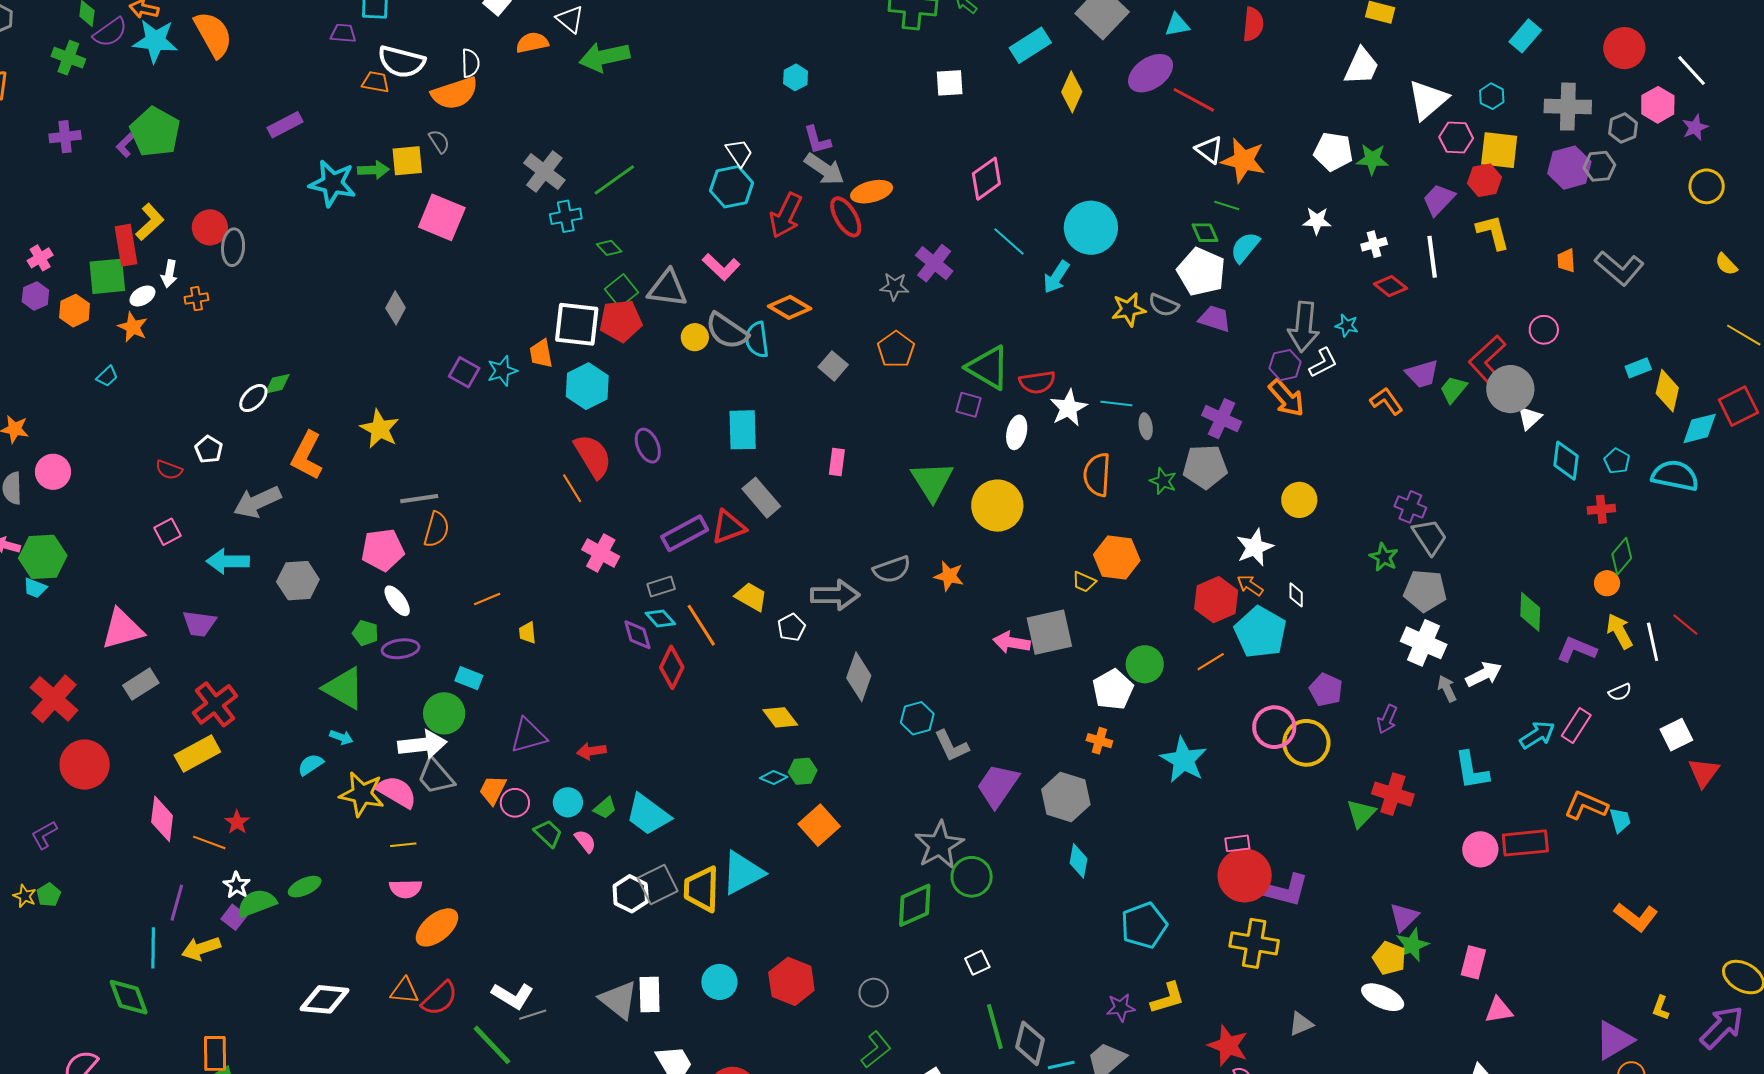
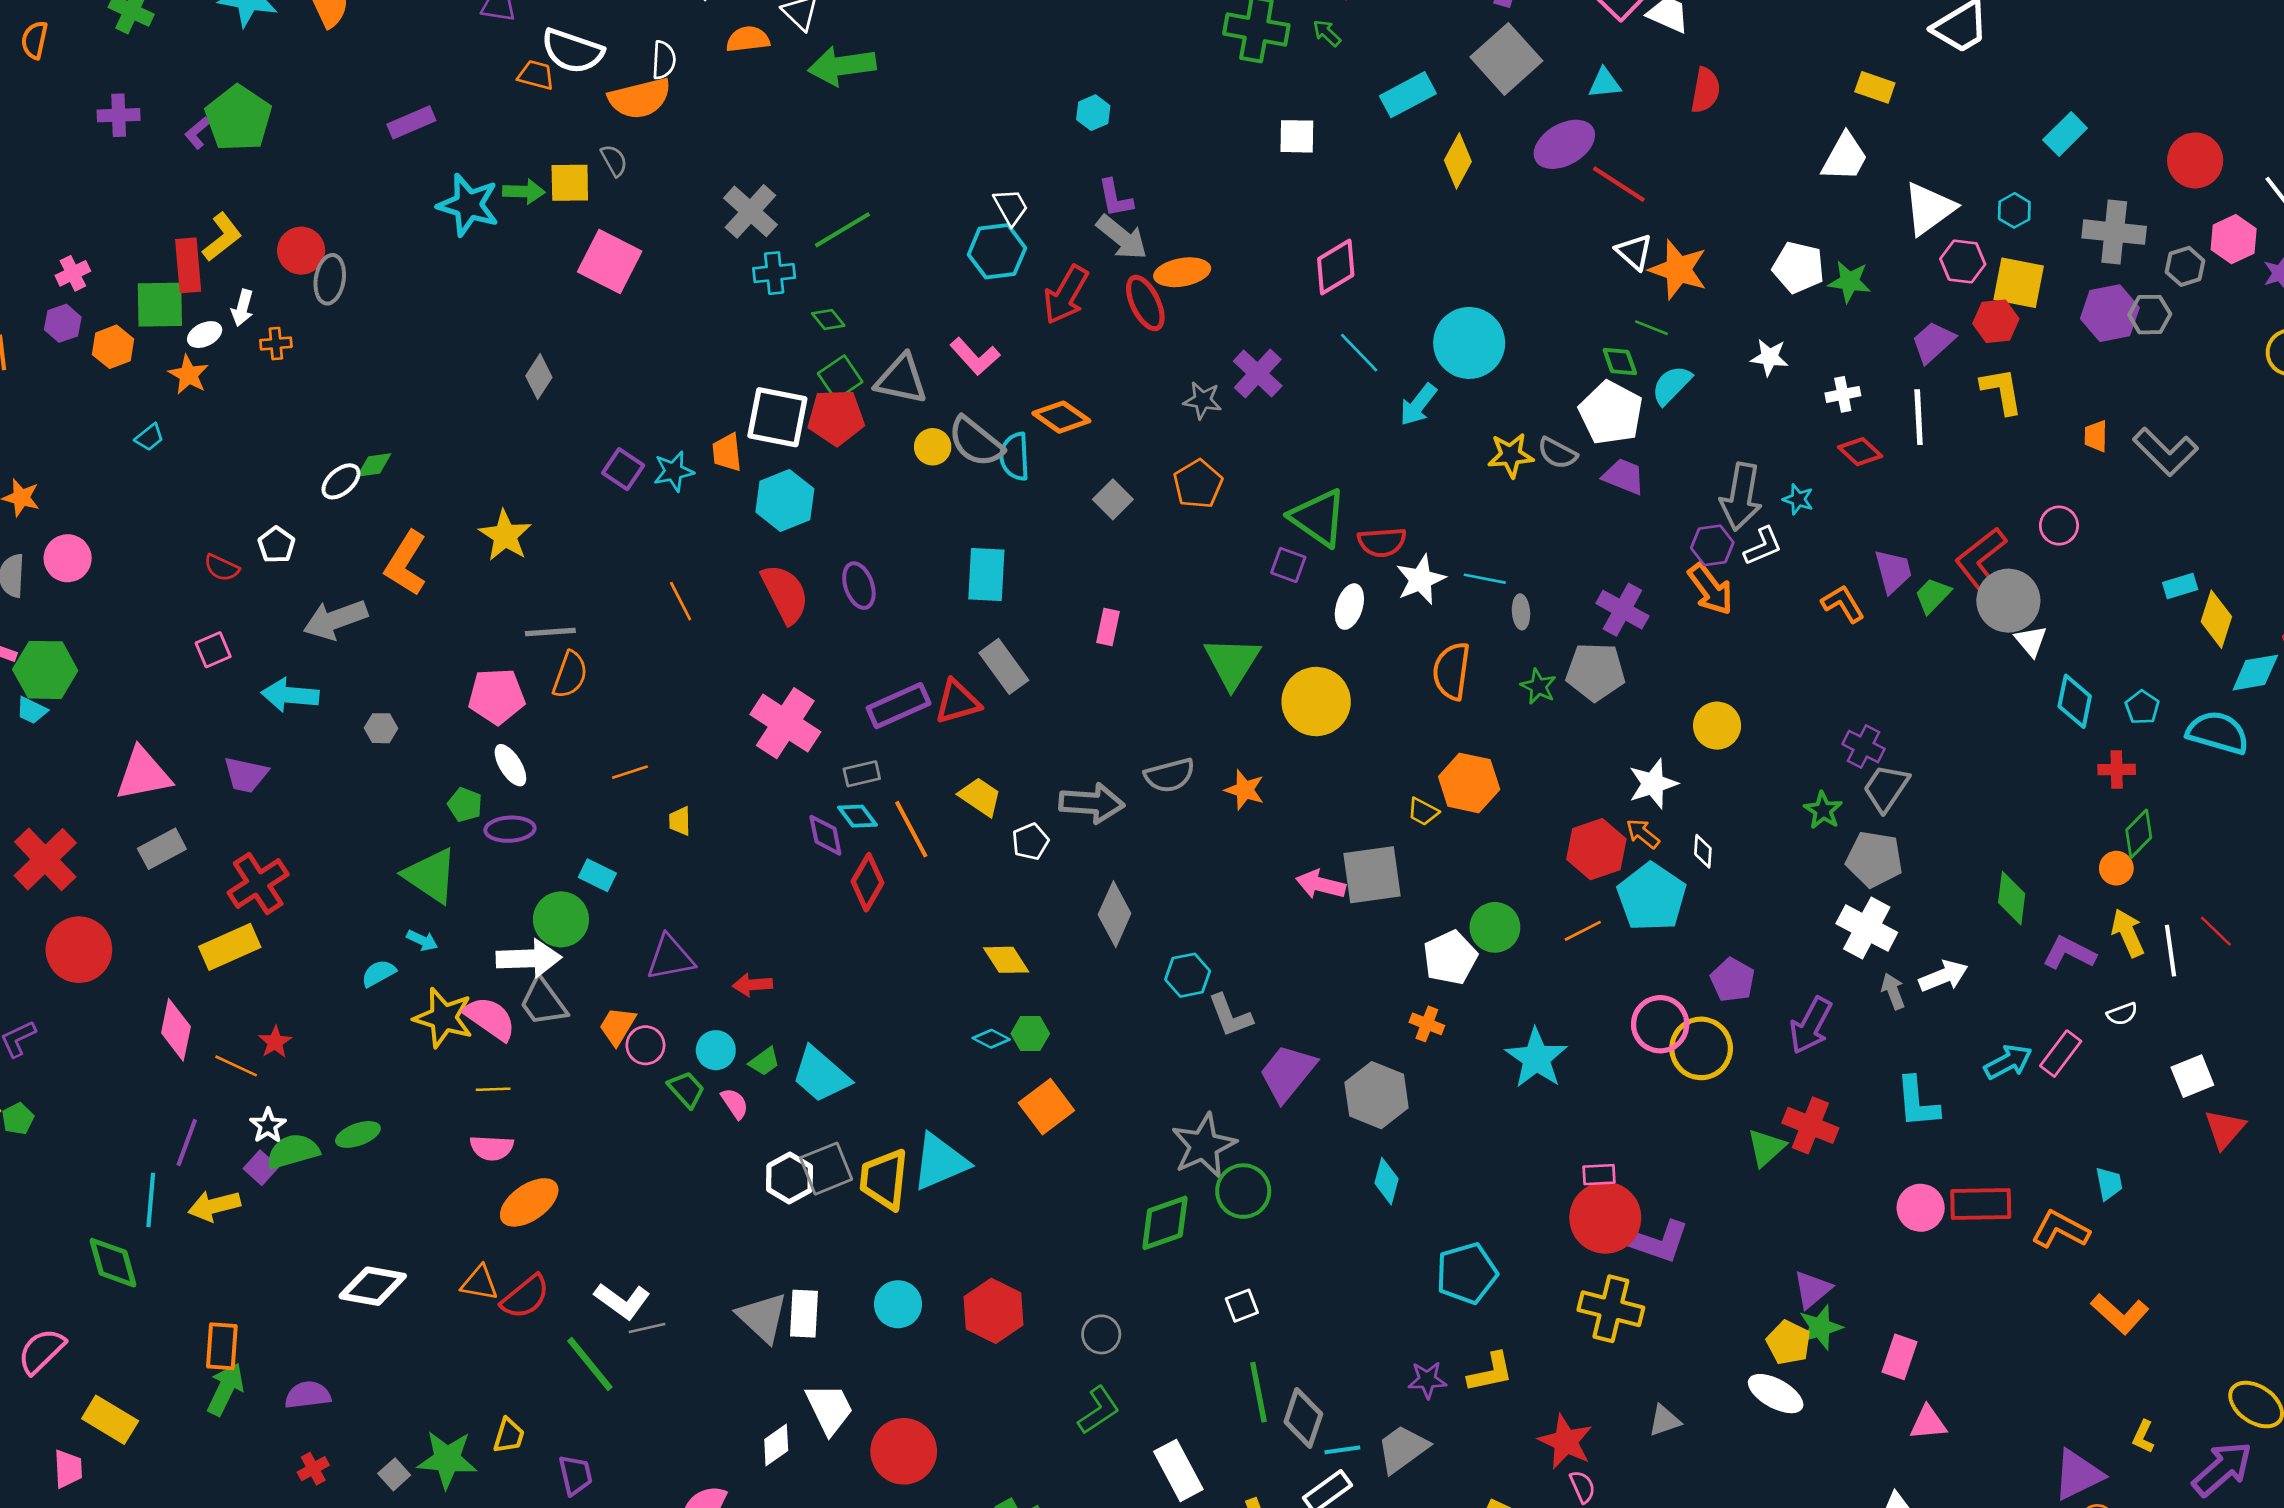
purple trapezoid: (1422, 374) -> (1893, 571), turned -93
white triangle: (1530, 418) -> (2031, 641), turned -32
orange line: (572, 488) -> (681, 601), moved
gray trapezoid: (1430, 537) -> (1886, 788), turned -117
pink cross: (601, 553) -> (785, 723), size x1.4
gray hexagon: (298, 581) -> (381, 728), size x0.6
purple arrow: (1387, 719) -> (1811, 1025), size x1.5
orange L-shape: (1586, 805) -> (2060, 1230), moved

